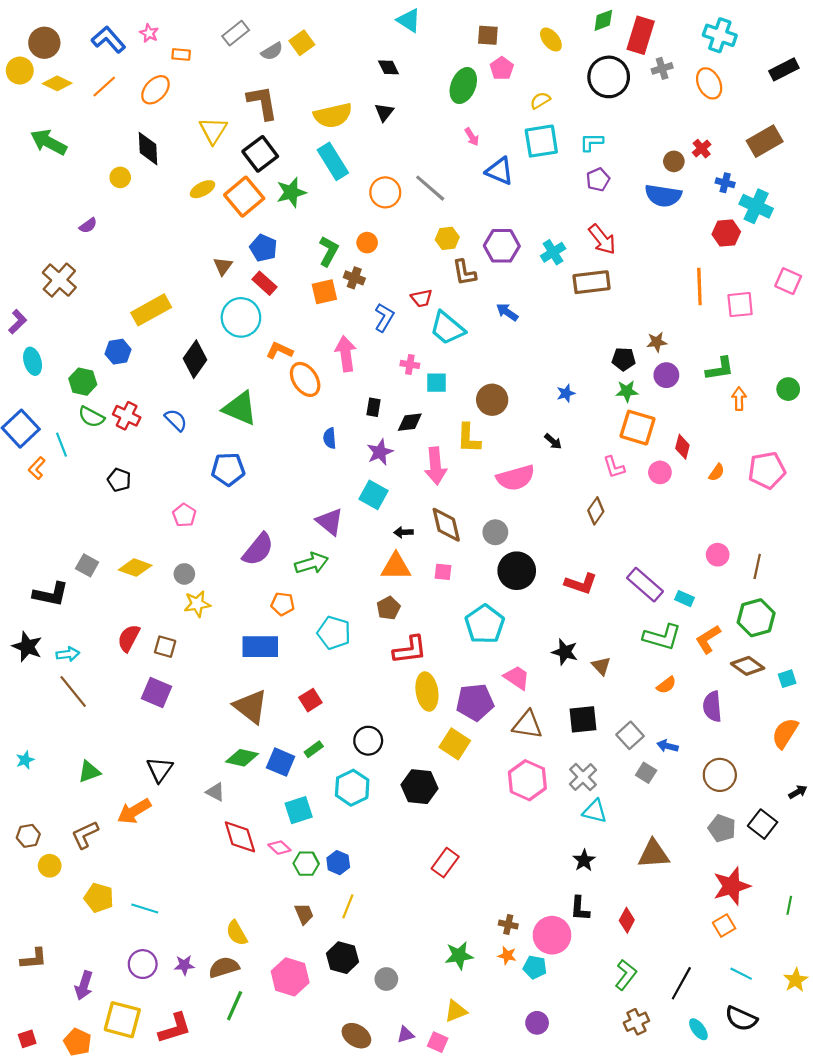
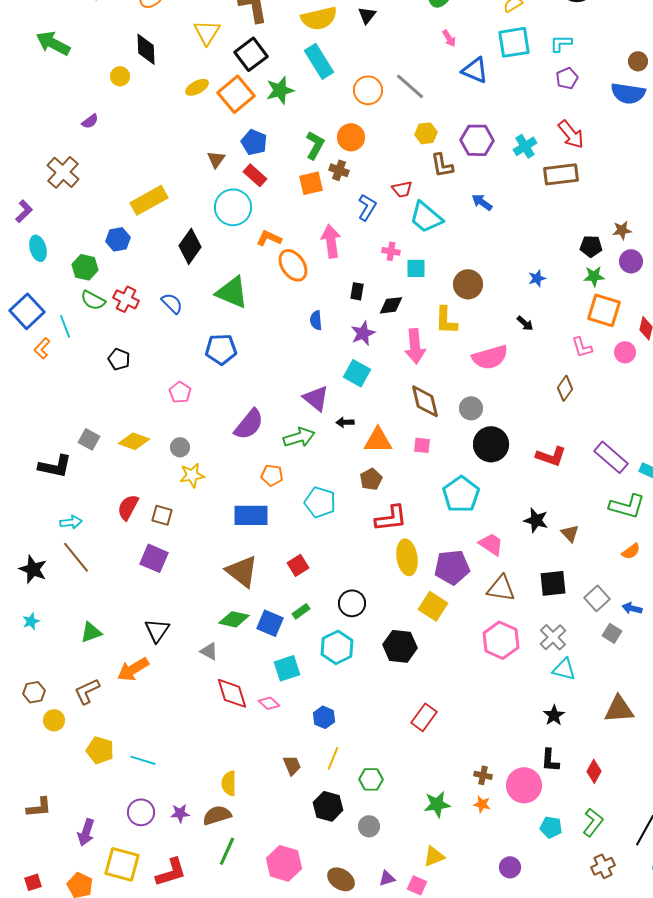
orange circle: (367, 243) -> (351, 137), size x1.4
black arrow: (403, 532) -> (345, 422), moved
black star: (27, 647) -> (33, 569), moved
green hexagon: (306, 864) -> (371, 779), moved
yellow semicircle: (237, 933) -> (229, 783), turned 30
cyan pentagon: (535, 967) -> (551, 827), moved
pink hexagon: (290, 977) -> (284, 863), moved

